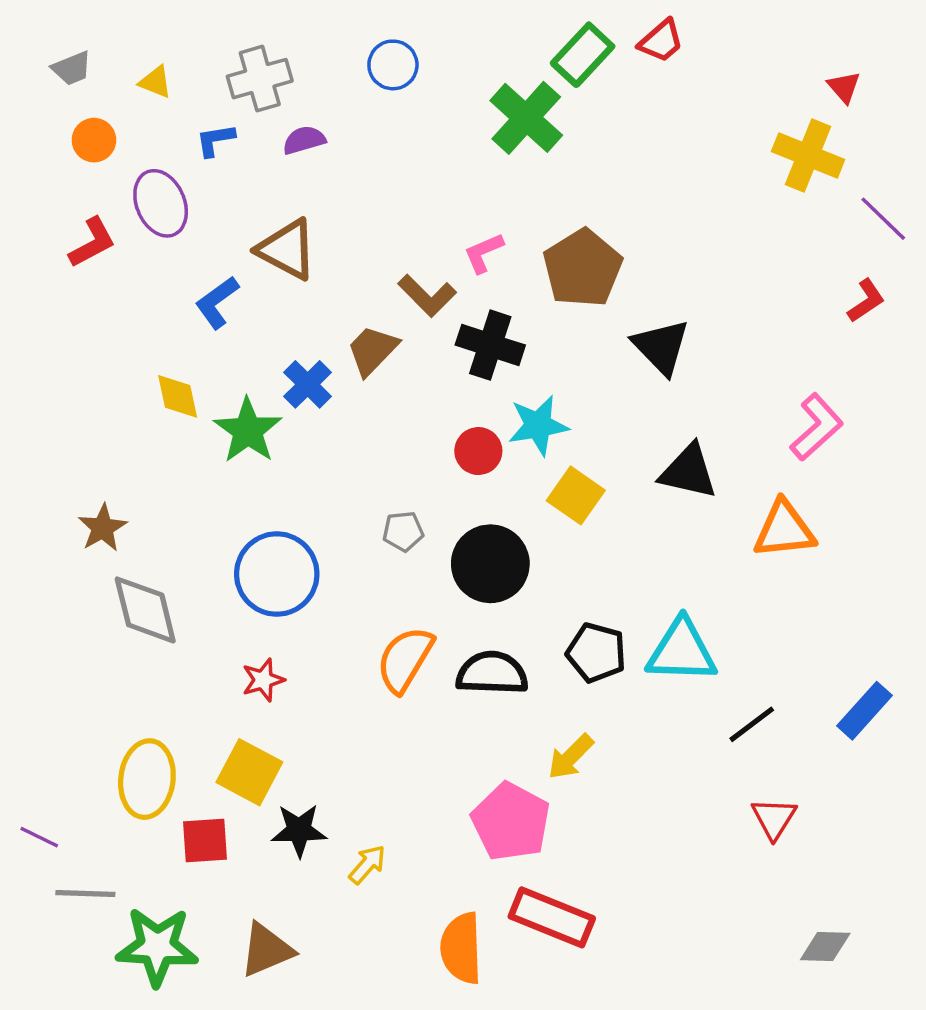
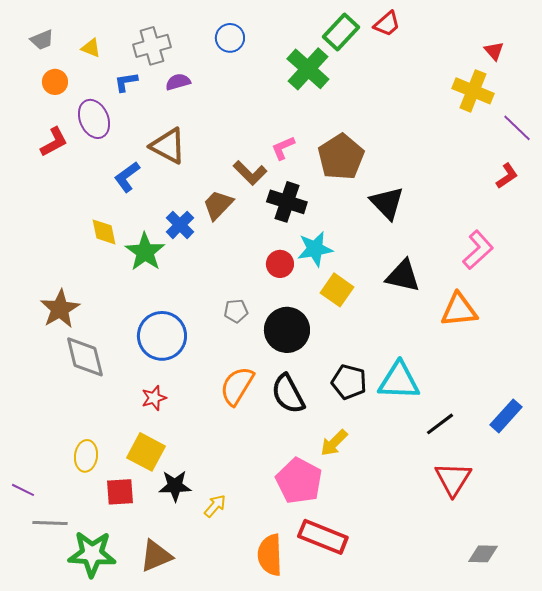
brown star: (103, 528) -> (60, 309), size x1.4
black semicircle: (492, 673) -> (288, 394), turned -120
yellow ellipse: (147, 779) -> (86, 456), size x0.7
red triangle: (774, 818) -> (453, 479), size x1.4

